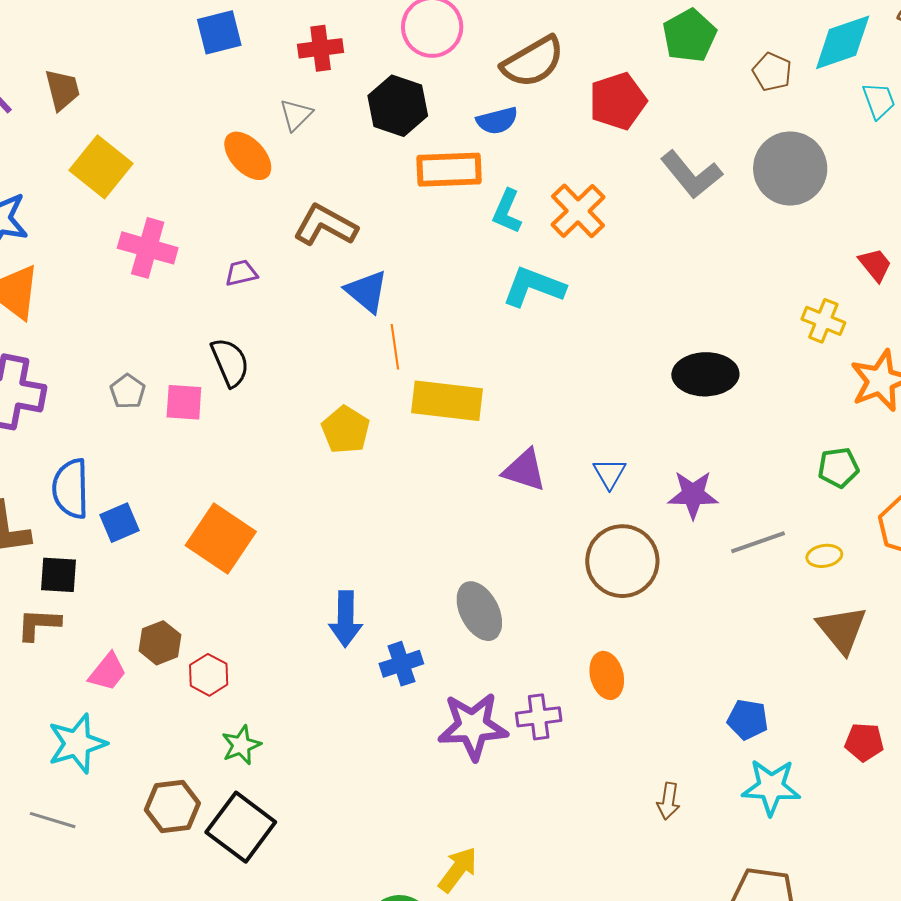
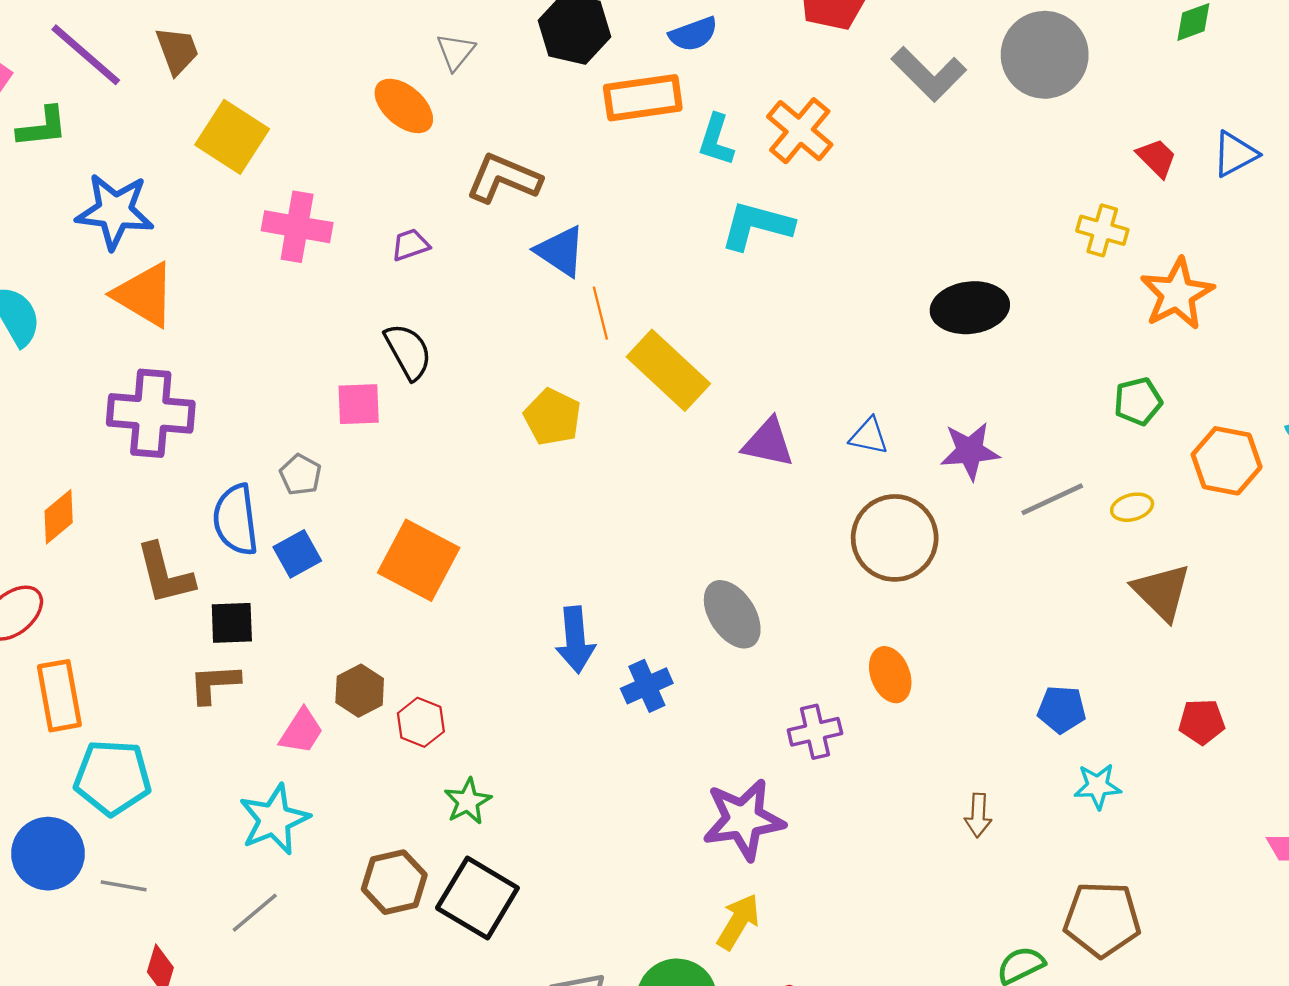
gray pentagon: (128, 391) -> (300, 475), moved
yellow rectangle: (447, 401) -> (668, 370), turned 42
blue triangle: (610, 473) -> (869, 436), turned -42
purple star: (473, 726) -> (743, 819), moved
cyan star: (771, 787) -> (1098, 786), size x0.7
gray line: (53, 820) -> (255, 913), turned -51

